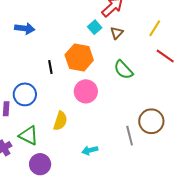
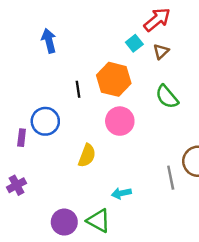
blue arrow: (25, 28) -> (49, 41), turned -114
green triangle: (29, 135) -> (99, 221), moved
purple circle: (40, 164) -> (64, 222), moved

